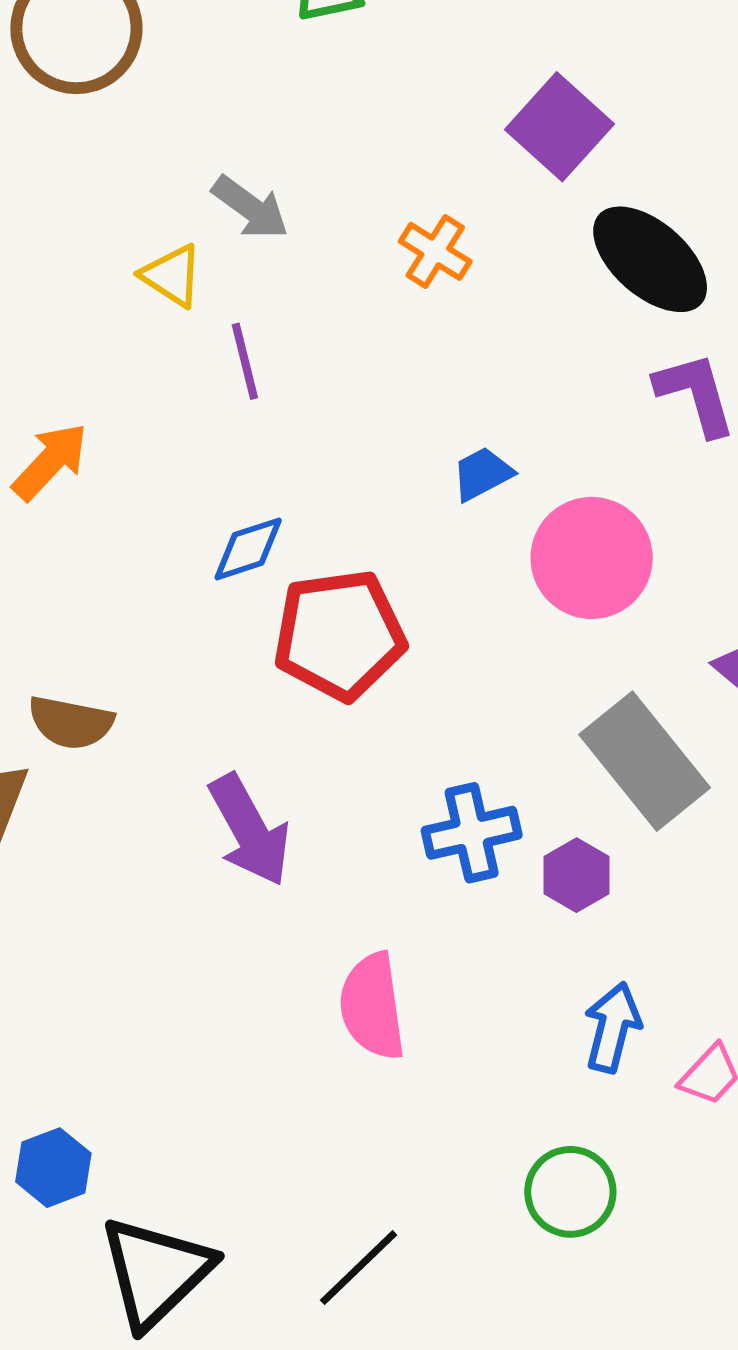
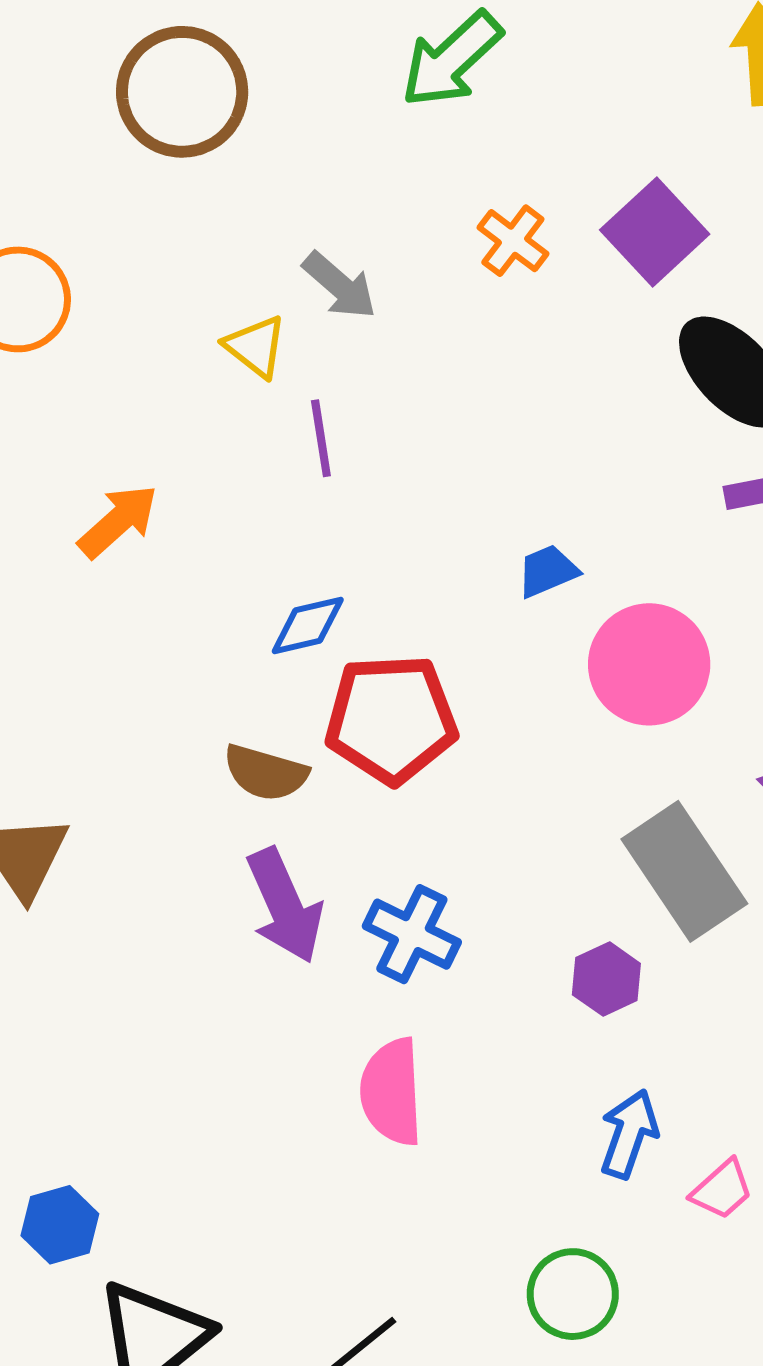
orange cross: (435, 251) -> (513, 241), moved
brown semicircle: (71, 722) -> (266, 773), moved
blue cross: (472, 833) -> (412, 934), moved, turned 34

